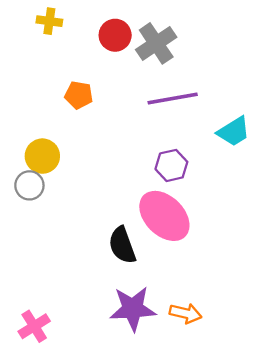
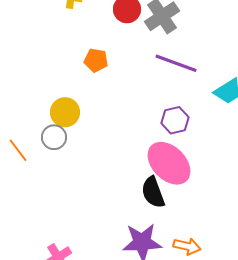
purple line: (173, 99) -> (176, 63), turned 30
black semicircle: (122, 245) -> (153, 192), moved

